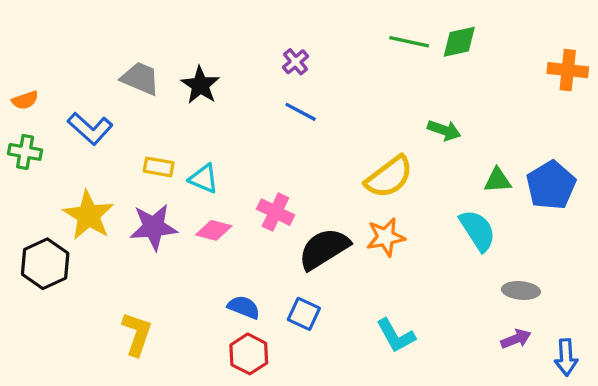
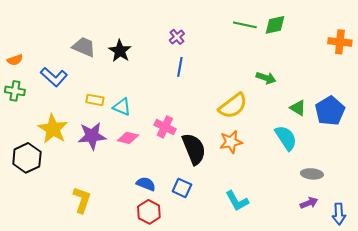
blue line: (301, 112) -> (180, 67), turned 72
green triangle: (498, 180) -> (298, 108), turned 36
black semicircle: (324, 249) -> (194, 149), turned 100

